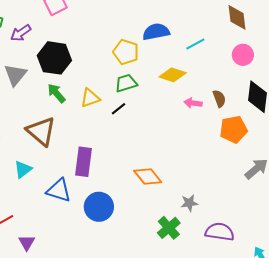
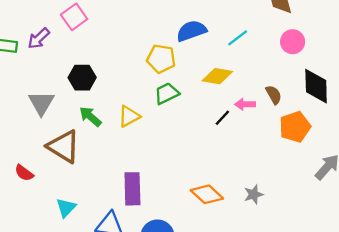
purple arrow: (21, 33) -> (39, 38), moved
black hexagon: (54, 58) -> (82, 78), size x0.7
black line: (119, 109) -> (222, 118), moved
brown triangle: (41, 131) -> (64, 146), moved
gray star: (189, 203) -> (254, 194), moved

